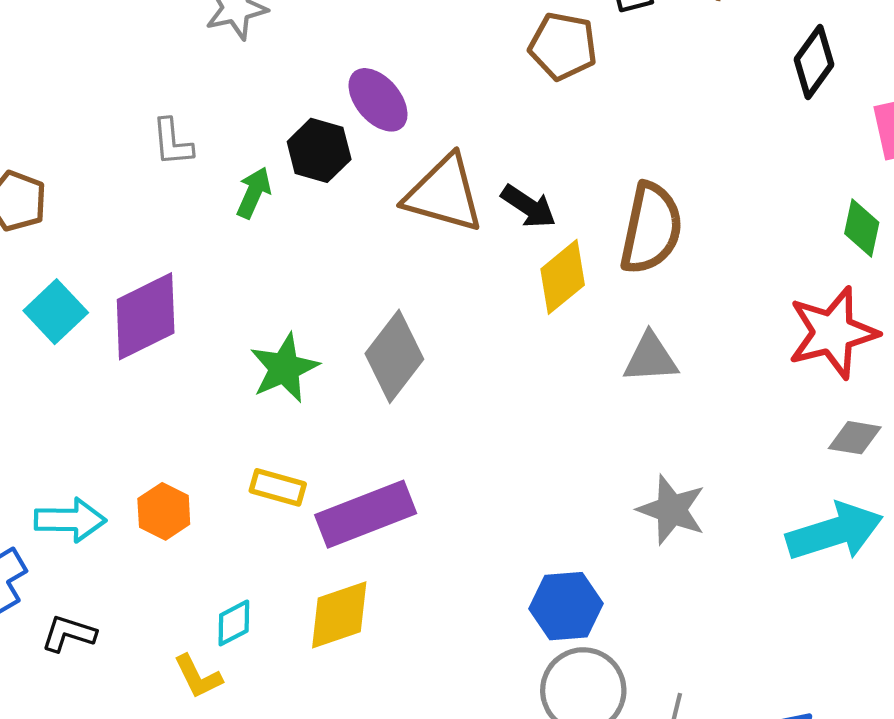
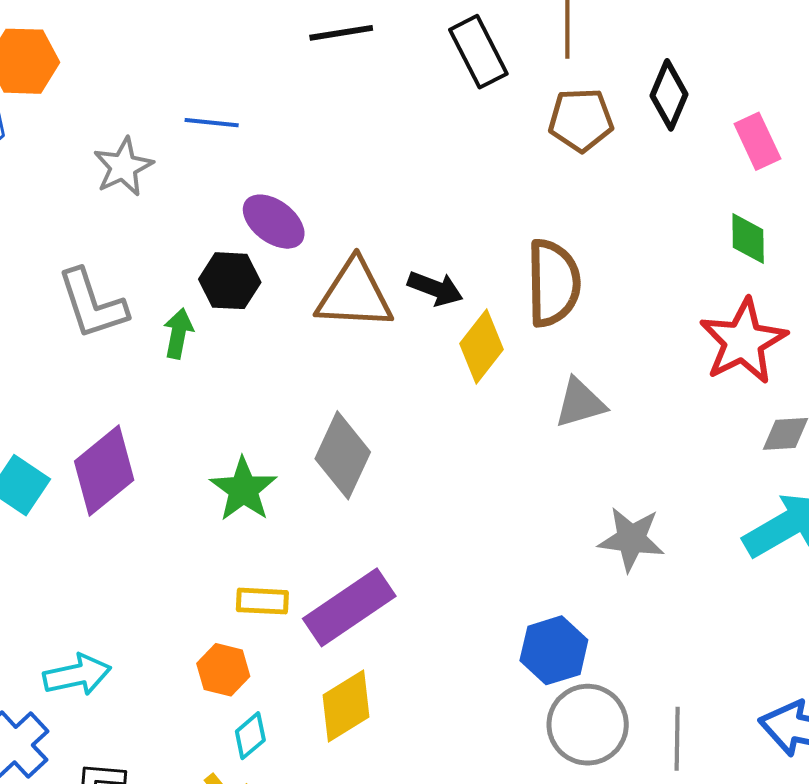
brown pentagon: (563, 46) -> (581, 120), moved
gray L-shape: (172, 142) -> (92, 304), size x1.6
orange hexagon: (164, 511) -> (223, 670), moved

